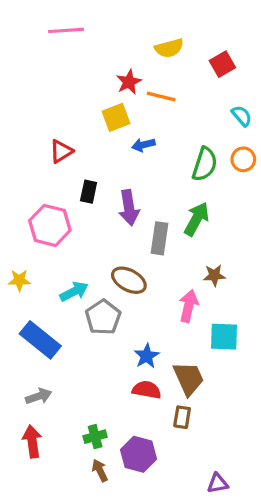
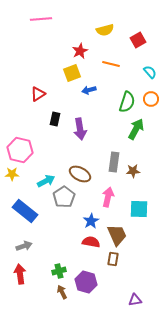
orange line: (161, 96) -> (111, 64), moved
green arrow: (197, 219) -> (136, 129), moved
pink hexagon: (50, 225) -> (20, 150), moved
gray rectangle: (160, 238) -> (114, 162), moved
pink arrow: (189, 306) -> (108, 197), moved

